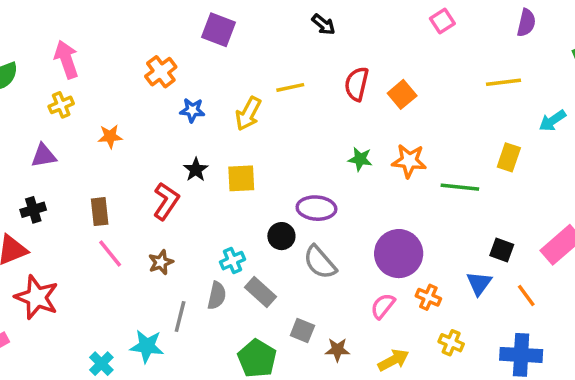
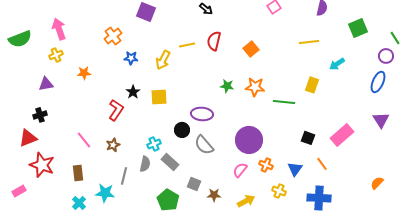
red semicircle: (357, 84) -> (214, 41), moved
brown rectangle: (100, 212) -> (78, 173), moved
blue triangle: (479, 283) -> (295, 169), moved

